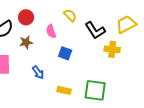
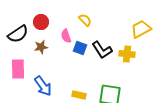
black L-shape: (95, 30) -> (102, 50), moved
blue square: (65, 53) -> (80, 48), moved
blue arrow: (38, 72) -> (43, 86), moved, size x1.5

